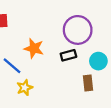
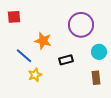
black rectangle: (68, 55) -> (66, 60), moved
brown rectangle: (88, 83) -> (96, 78), moved

